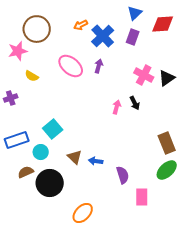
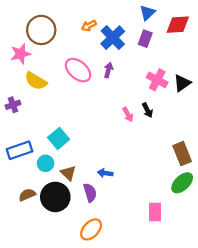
yellow semicircle: (32, 76) -> (36, 81), size x1.5
pink arrow: (117, 107) -> (128, 115), turned 136
brown triangle: (75, 157) -> (68, 173), moved
brown semicircle: (26, 172) -> (27, 195), moved
purple semicircle: (123, 175) -> (90, 193), moved

